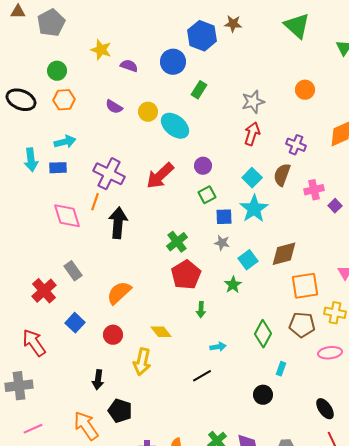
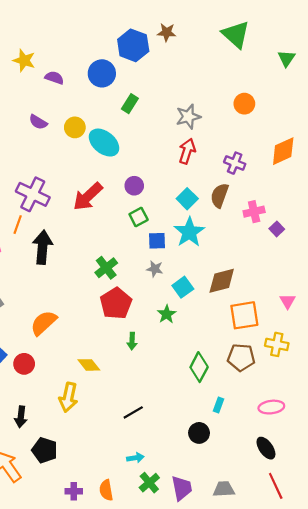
red circle: (113, 335) -> (24, 364), moved
cyan arrow: (218, 347) -> (135, 458), moved
pink ellipse: (330, 353) -> (271, 407), moved

